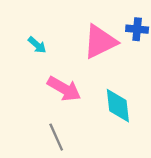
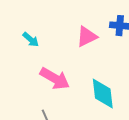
pink triangle: (100, 42) -> (87, 37), size x0.7

